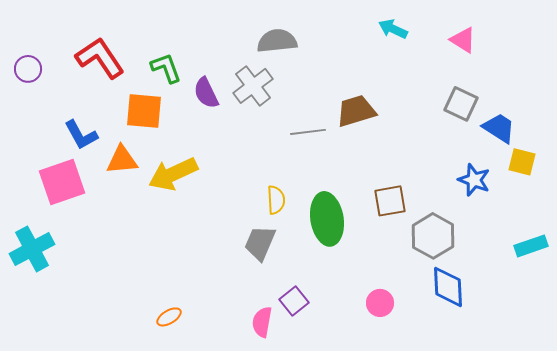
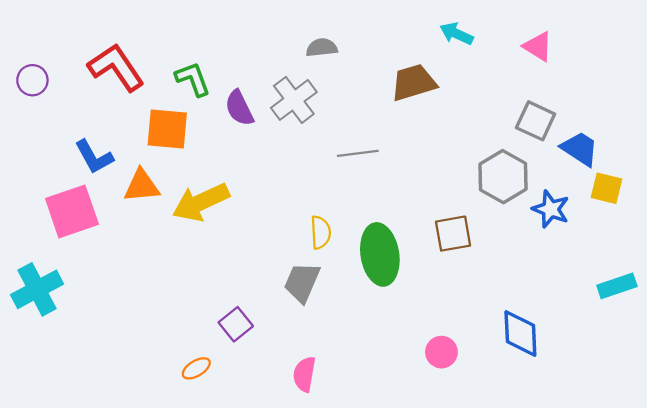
gray semicircle: (277, 41) -> (322, 48), size x0.7
brown trapezoid: (356, 111) -> (414, 83), moved
gray hexagon: (433, 236) -> (503, 177), moved
purple square: (294, 301) -> (236, 324), moved

